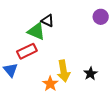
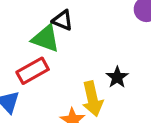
black star: (90, 74) -> (117, 77), moved

